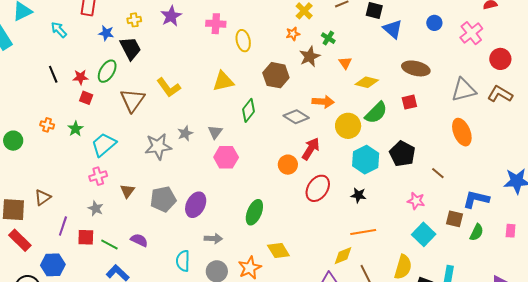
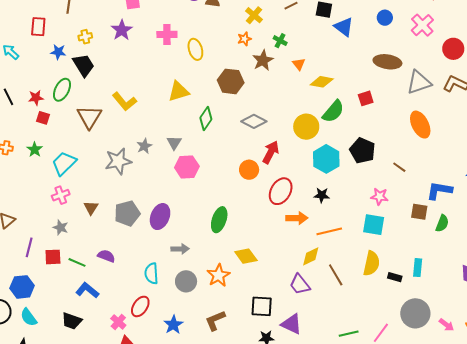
brown ellipse: (416, 68) -> (387, 62), moved
orange arrow: (323, 102) -> (297, 218), moved
cyan square: (424, 234) -> (374, 225), moved, turned -30

